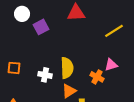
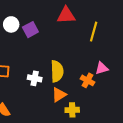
white circle: (22, 14) -> (11, 24), moved
yellow line: (114, 31) -> (94, 32), moved, turned -42

